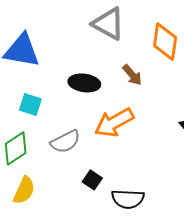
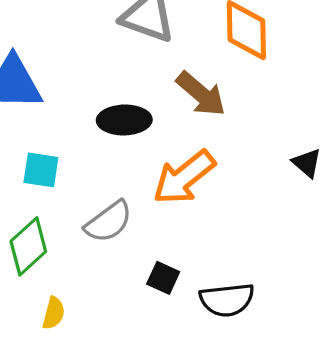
brown arrow: (132, 75) -> (201, 94), size x1.4
yellow semicircle: (24, 190) -> (54, 313), size x0.7

